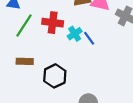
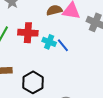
cyan cross: (75, 34) -> (49, 42), turned -32

